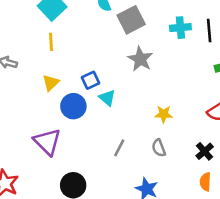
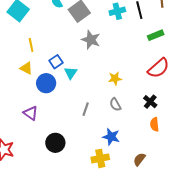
yellow line: (51, 42) -> (31, 45), moved
yellow triangle: (51, 83) -> (26, 68), turned -40
cyan triangle: (107, 98) -> (71, 73), turned 32
purple triangle: (47, 142) -> (31, 113), size x0.7

